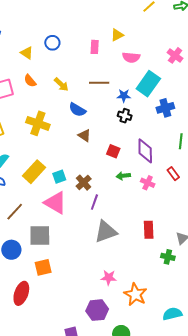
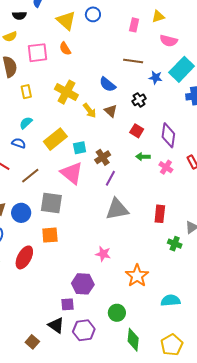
yellow triangle: (27, 53) -> (66, 21), size x1.5
yellow arrow: (61, 84) -> (90, 111), moved
black cross: (125, 116) -> (139, 100), moved, turned 32
pink star: (109, 278) -> (103, 254), moved
purple hexagon: (97, 310) -> (83, 284), moved

